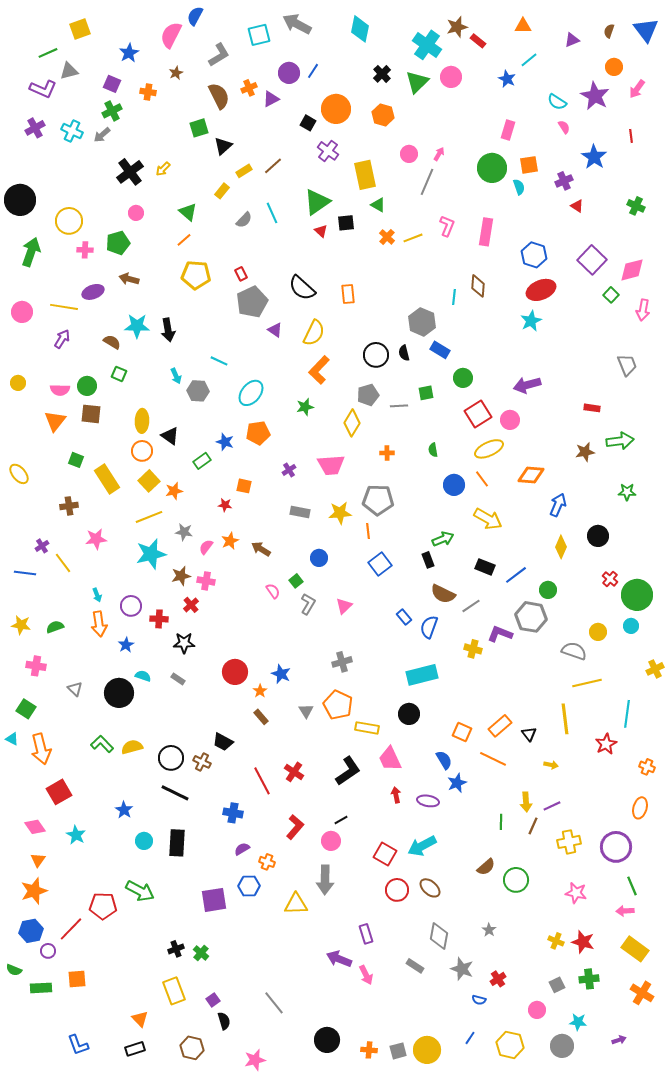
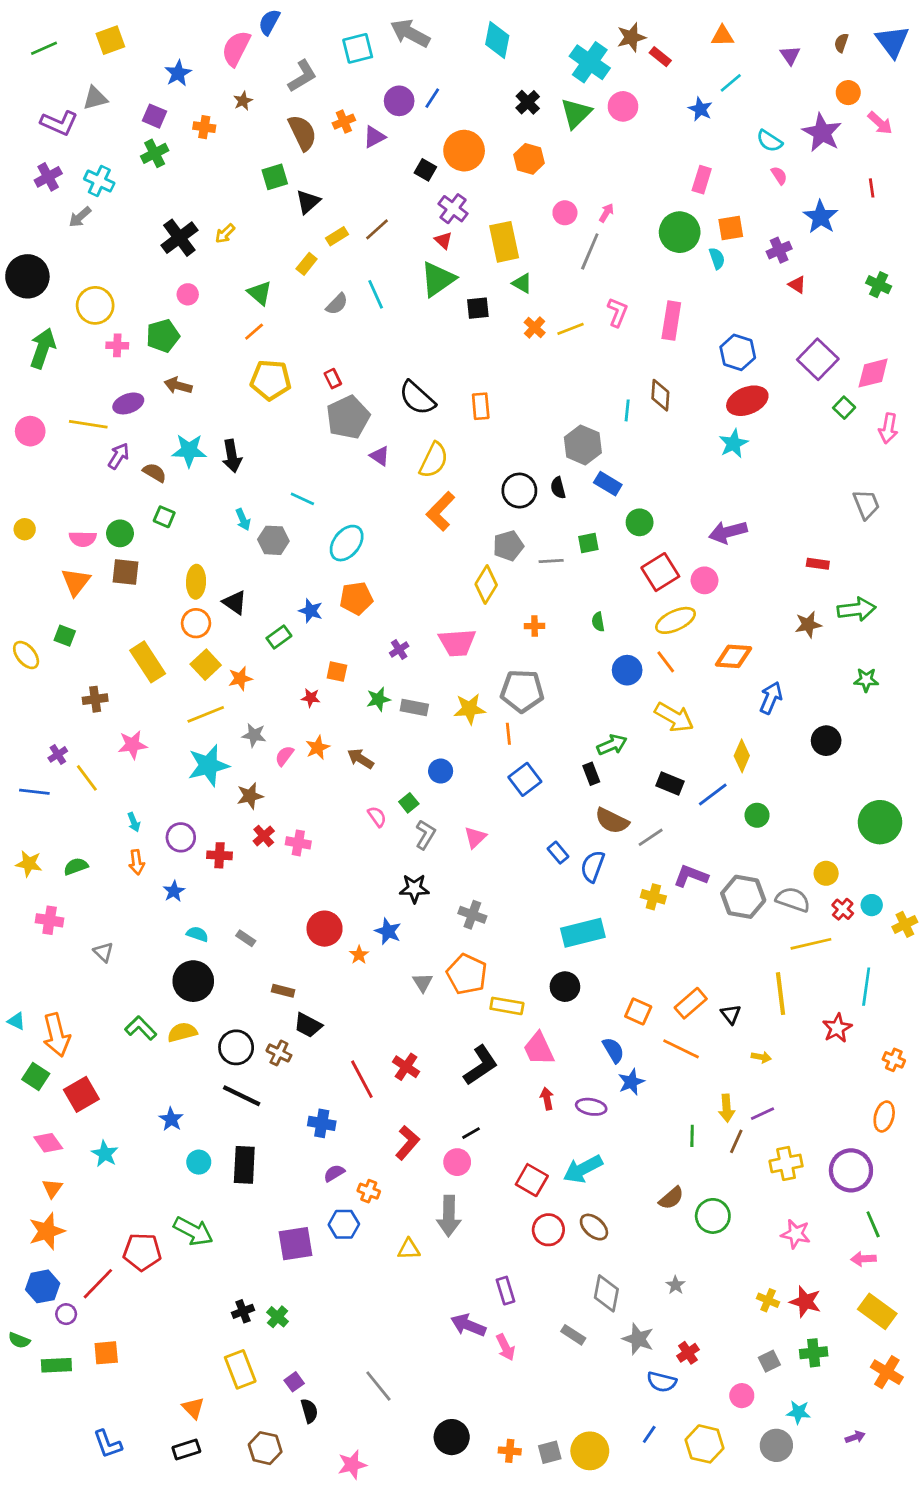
purple triangle: (572, 40) -> (790, 55), turned -42
green line: (48, 53) -> (44, 48), moved
pink arrow: (637, 89) -> (880, 123), turned -84
gray arrow: (102, 135) -> (80, 217), moved
red triangle: (321, 231) -> (443, 240), moved
purple arrow: (62, 339) -> (119, 456), moved
green star: (305, 407) -> (378, 699), moved
green square: (76, 460) -> (65, 636), moved
yellow diamond: (561, 547) -> (742, 756), moved
red cross: (610, 579) -> (843, 909), moved
pink cross: (206, 581) -> (298, 843), moved
gray hexagon: (531, 617) -> (743, 897), moved
orange arrow: (99, 624) -> (137, 862), size x0.7
cyan circle: (631, 626) -> (872, 905), moved
black star: (184, 643) -> (414, 888), moved
gray cross: (342, 662) -> (472, 915), turned 36
black circle: (119, 693) -> (193, 981), moved
green square: (26, 709) -> (36, 1076), moved
brown rectangle: (261, 717) -> (283, 991), moved, turned -35
yellow triangle: (296, 904) -> (409, 1249), size x0.7
blue semicircle: (479, 1000) -> (662, 1382), size x1.5

